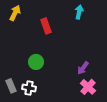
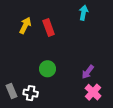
yellow arrow: (15, 13) -> (25, 25), moved
green circle: (36, 62) -> (48, 69), moved

